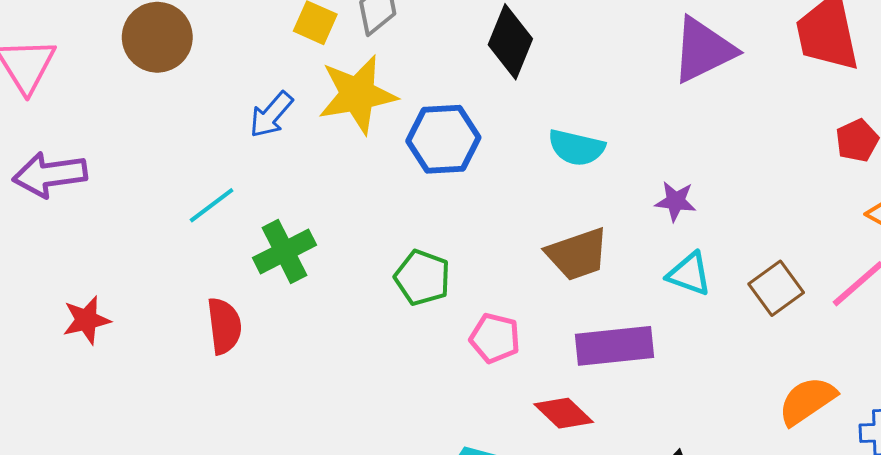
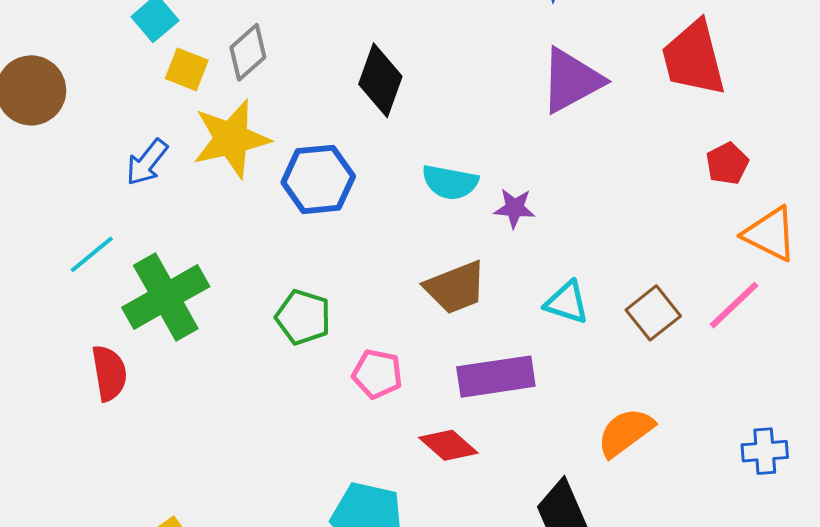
purple star: (676, 201) -> (514, 208), moved
green cross: (284, 251) -> (166, 297), size x1.4
orange semicircle: (807, 401) -> (625, 432), moved

